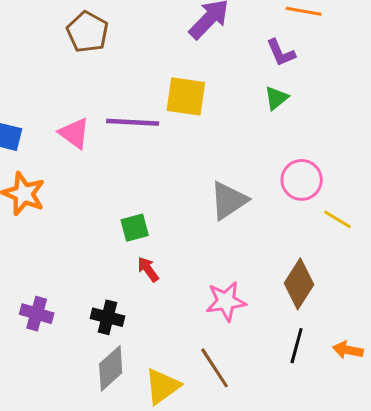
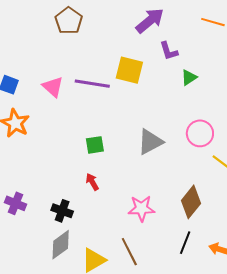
purple L-shape: (281, 53) -> (169, 51), moved
green square: (135, 228) -> (95, 145), moved

